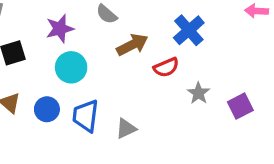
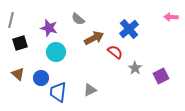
purple star: (60, 29) -> (49, 28), turned 30
red semicircle: (166, 67) -> (115, 52), turned -119
blue trapezoid: (86, 116) -> (58, 92), moved

